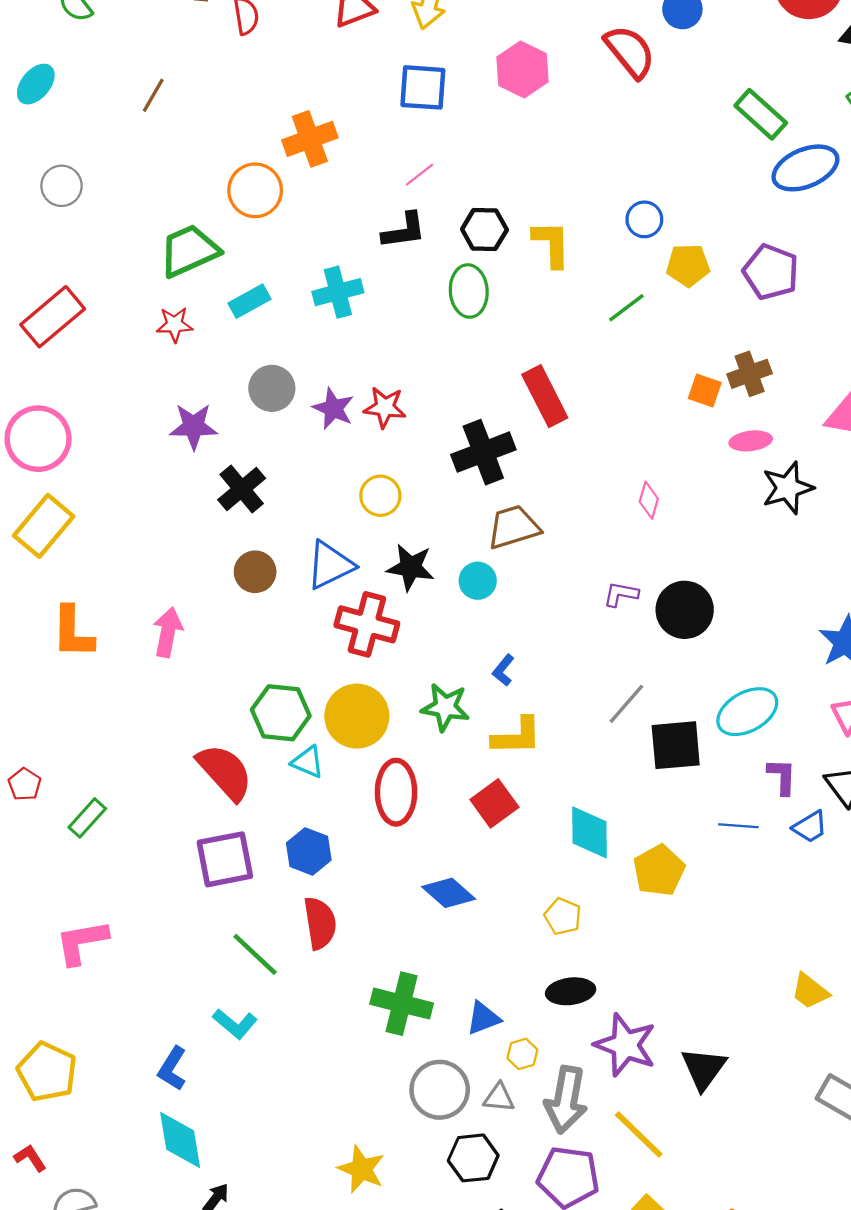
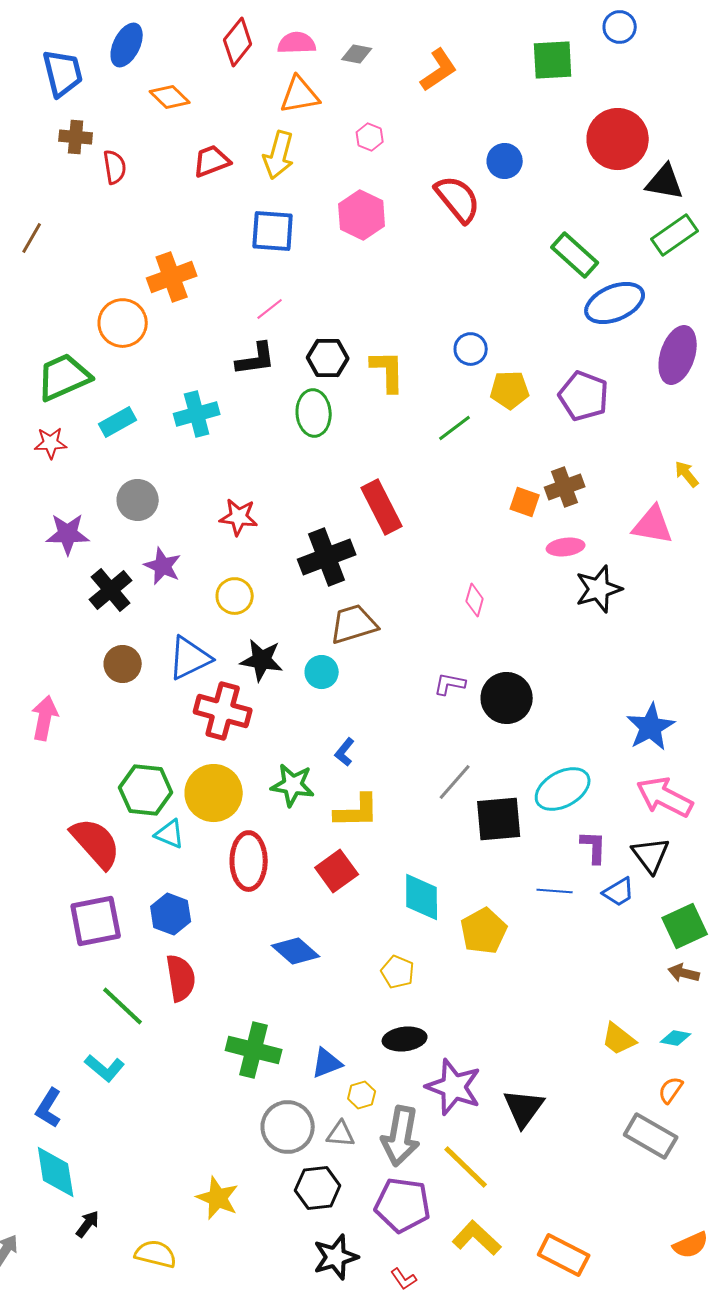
purple star: (333, 408) -> (163, 566), moved

